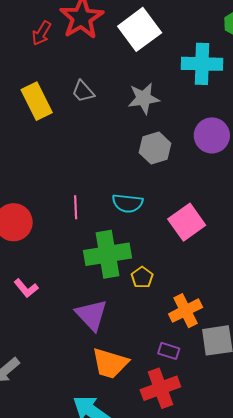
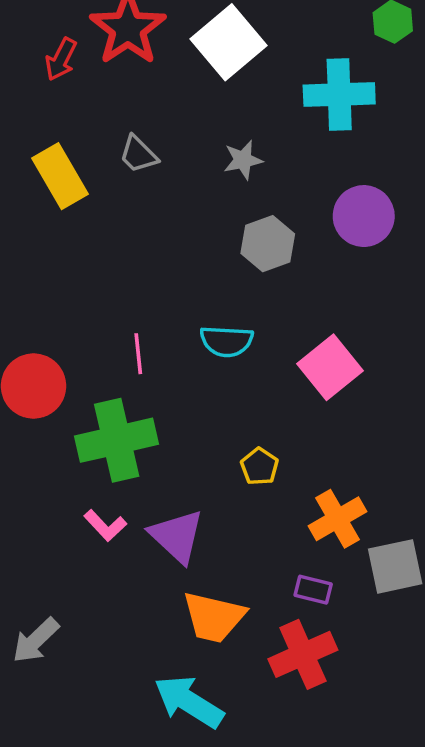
gray star: (144, 98) -> (243, 160), size x0.7
green cross: (107, 254) -> (117, 440), moved
pink L-shape: (26, 288) -> (105, 525), moved

